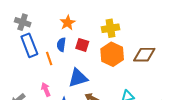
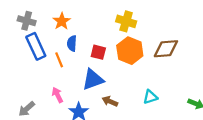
orange star: (68, 23) -> (62, 21), moved
yellow cross: (111, 28) -> (126, 21), turned 30
red square: (82, 45) -> (98, 52), moved

